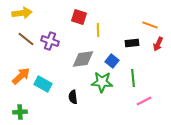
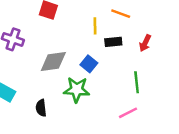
orange line: (150, 25) -> (121, 14), moved
yellow line: (98, 30) -> (95, 26), moved
green line: (133, 78) -> (137, 82), moved

